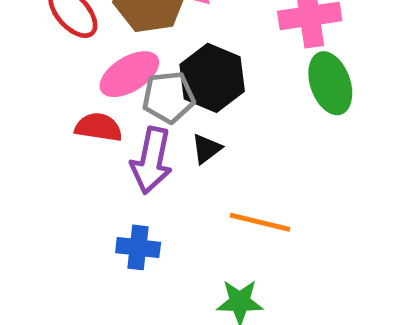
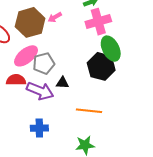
black hexagon: (212, 78) -> (101, 66), moved
black triangle: (206, 149) -> (62, 83), turned 48
purple arrow: (151, 160) -> (40, 91), turned -72

